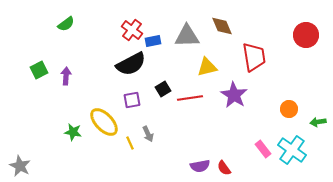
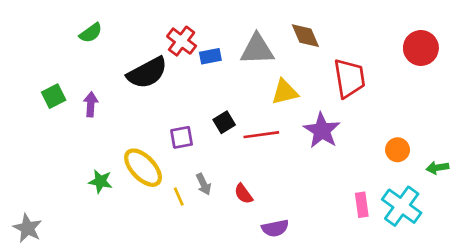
black semicircle: (131, 64) -> (147, 73), moved
pink rectangle: (263, 149) -> (362, 205), turned 30
red semicircle: (224, 168) -> (243, 194), moved

